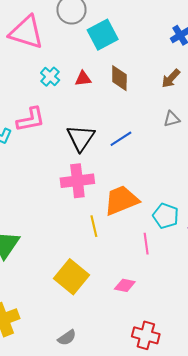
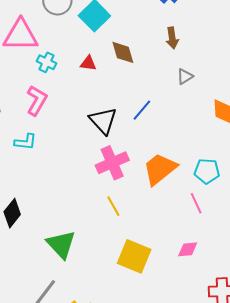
cyan cross: (50, 77) -> (47, 62), moved
brown arrow: (171, 78) -> (172, 38), turned -35
red triangle: (83, 79) -> (88, 63), turned 30
pink L-shape: (31, 119) -> (37, 100), moved, turned -32
yellow line: (94, 226) -> (113, 206), moved

